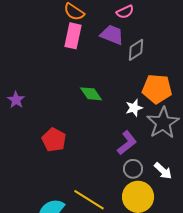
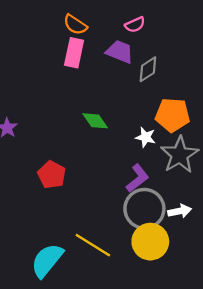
white star: (134, 108) -> (146, 137), turned 30
gray circle: (133, 169) -> (144, 209), size x1.8
white arrow: (163, 171) -> (180, 211), turned -54

